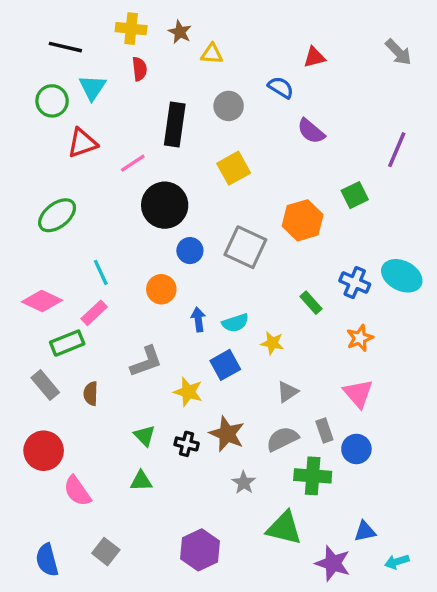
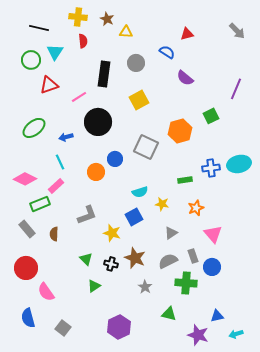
blue circle: (190, 251) -> (115, 159), moved
cyan ellipse: (402, 276) -> (239, 164), turned -40
blue cross: (355, 283) -> (211, 168), turned -30
green rectangle: (311, 303) -> (185, 180), turned -56
blue arrow: (198, 320) -> (66, 137), moved, turned -96
orange star: (360, 338) -> (196, 208), moved
green triangle: (141, 481) -> (94, 286), moved, turned -32
green triangle: (284, 528) -> (169, 314), size x0.7
blue semicircle: (47, 560) -> (28, 318), moved

